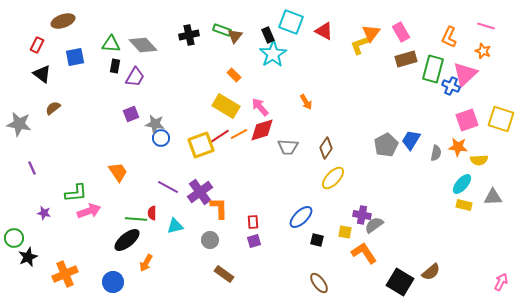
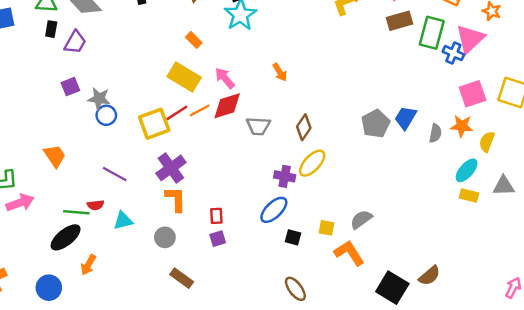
yellow semicircle: (479, 160) -> (487, 142), turned 114
purple cross: (200, 192) -> (171, 168), moved
red semicircle: (152, 213) -> (95, 205), turned -96
purple cross: (362, 215) -> (285, 176), moved

